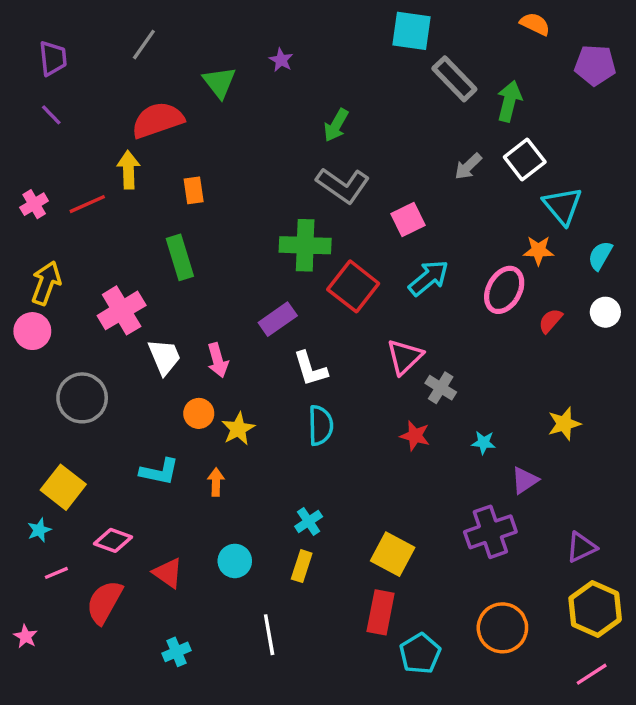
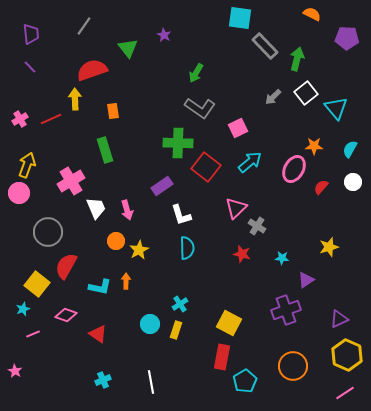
cyan triangle: (562, 206) -> (336, 108), moved
cyan L-shape: (159, 472) -> (100, 287), moved
cyan circle: (235, 561) -> (150, 324), moved
red semicircle: (104, 602) -> (66, 266), moved
white line: (269, 635) -> (151, 382), moved

